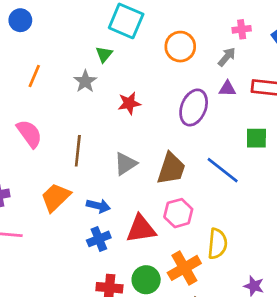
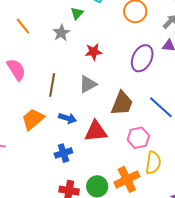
orange line: (34, 76) -> (23, 26), turned -66
gray triangle: (125, 164) -> (88, 84), moved
blue arrow: (98, 206) -> (68, 118), moved
pink hexagon: (178, 213) -> (138, 138), moved
red triangle: (141, 229) -> (96, 131), moved

